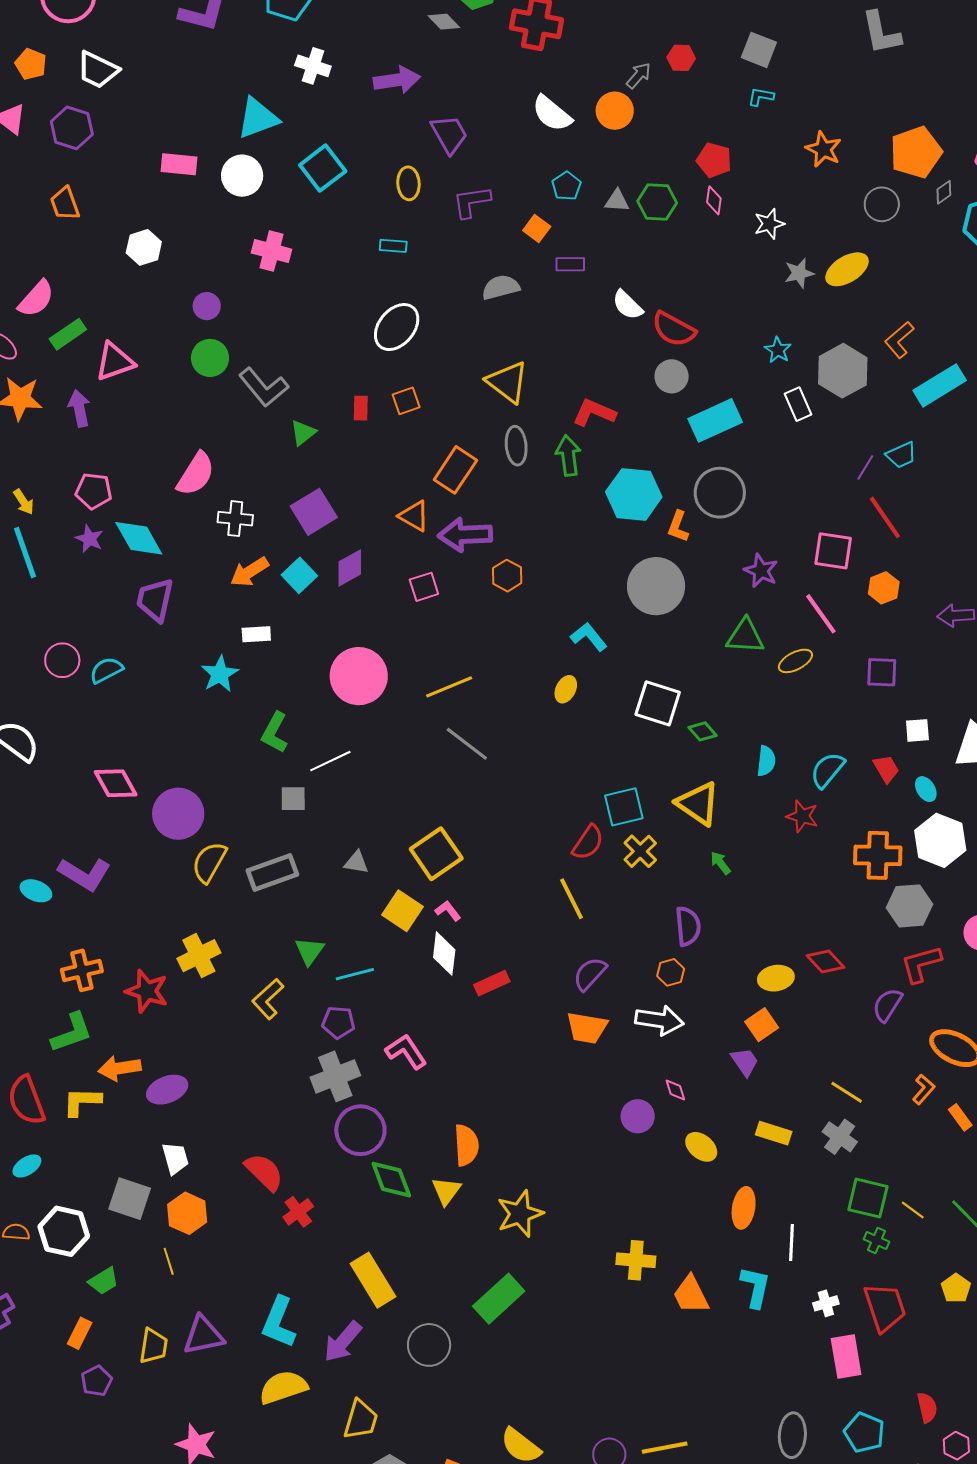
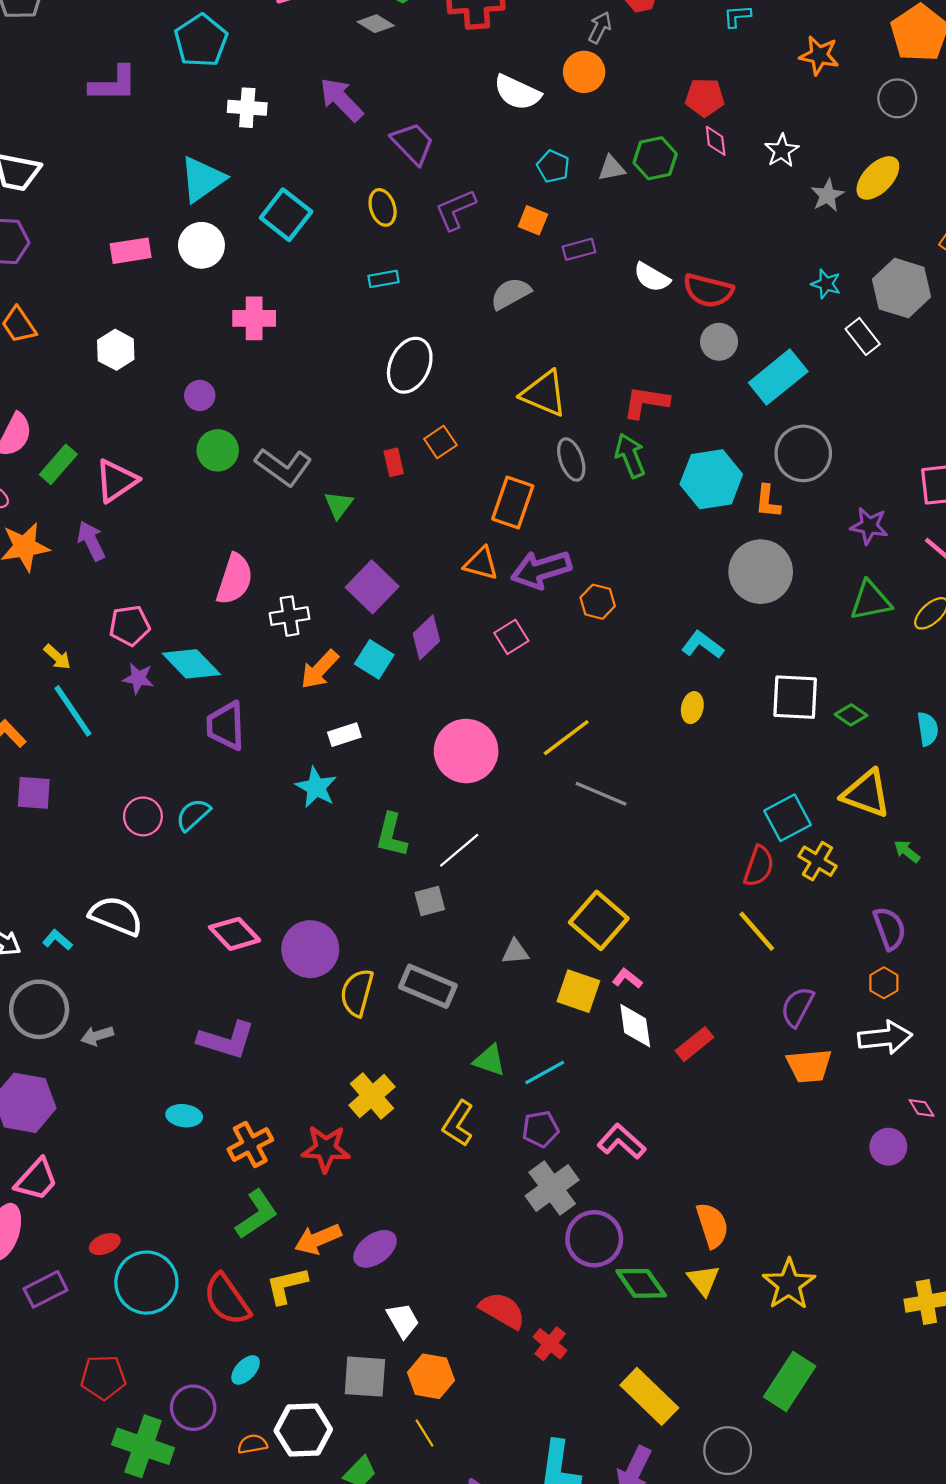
purple arrow: (397, 80) -> (341, 99), turned -111
gray rectangle: (272, 872) -> (428, 986), turned 57
cyan ellipse: (36, 891) -> (184, 1116), moved
green triangle: (309, 951) -> (489, 1060), turned -32

